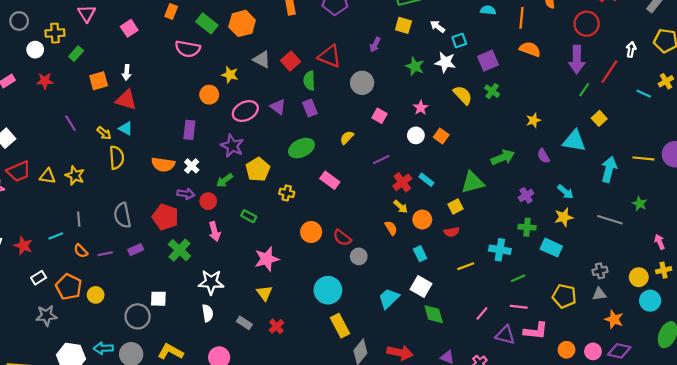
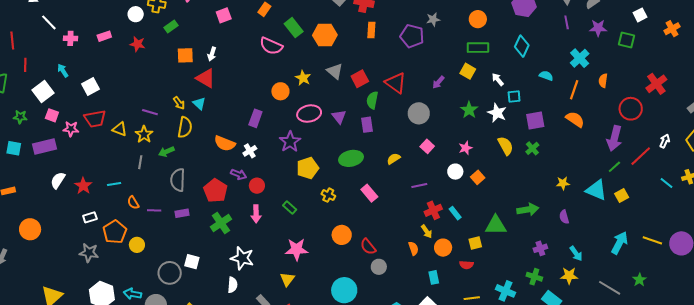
purple line: (71, 123) -> (150, 112), moved, turned -56
cyan triangle: (574, 141) -> (596, 190), moved
green arrow: (224, 180) -> (166, 152), moved
gray line: (79, 219) -> (140, 162), moved

